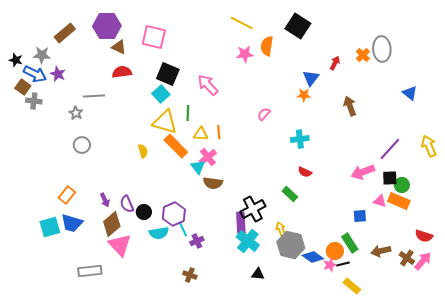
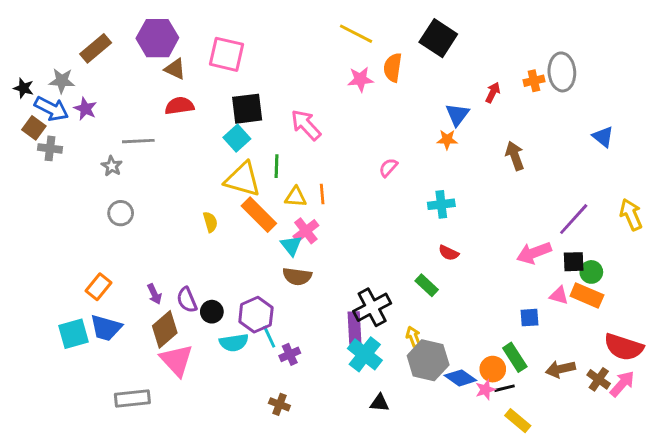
orange cross: (363, 55) -> (534, 81), turned 32
black square: (168, 74) -> (247, 109), turned -30
brown semicircle: (213, 183) -> (297, 276), moved
red semicircle: (424, 236) -> (624, 347), size x1.5

